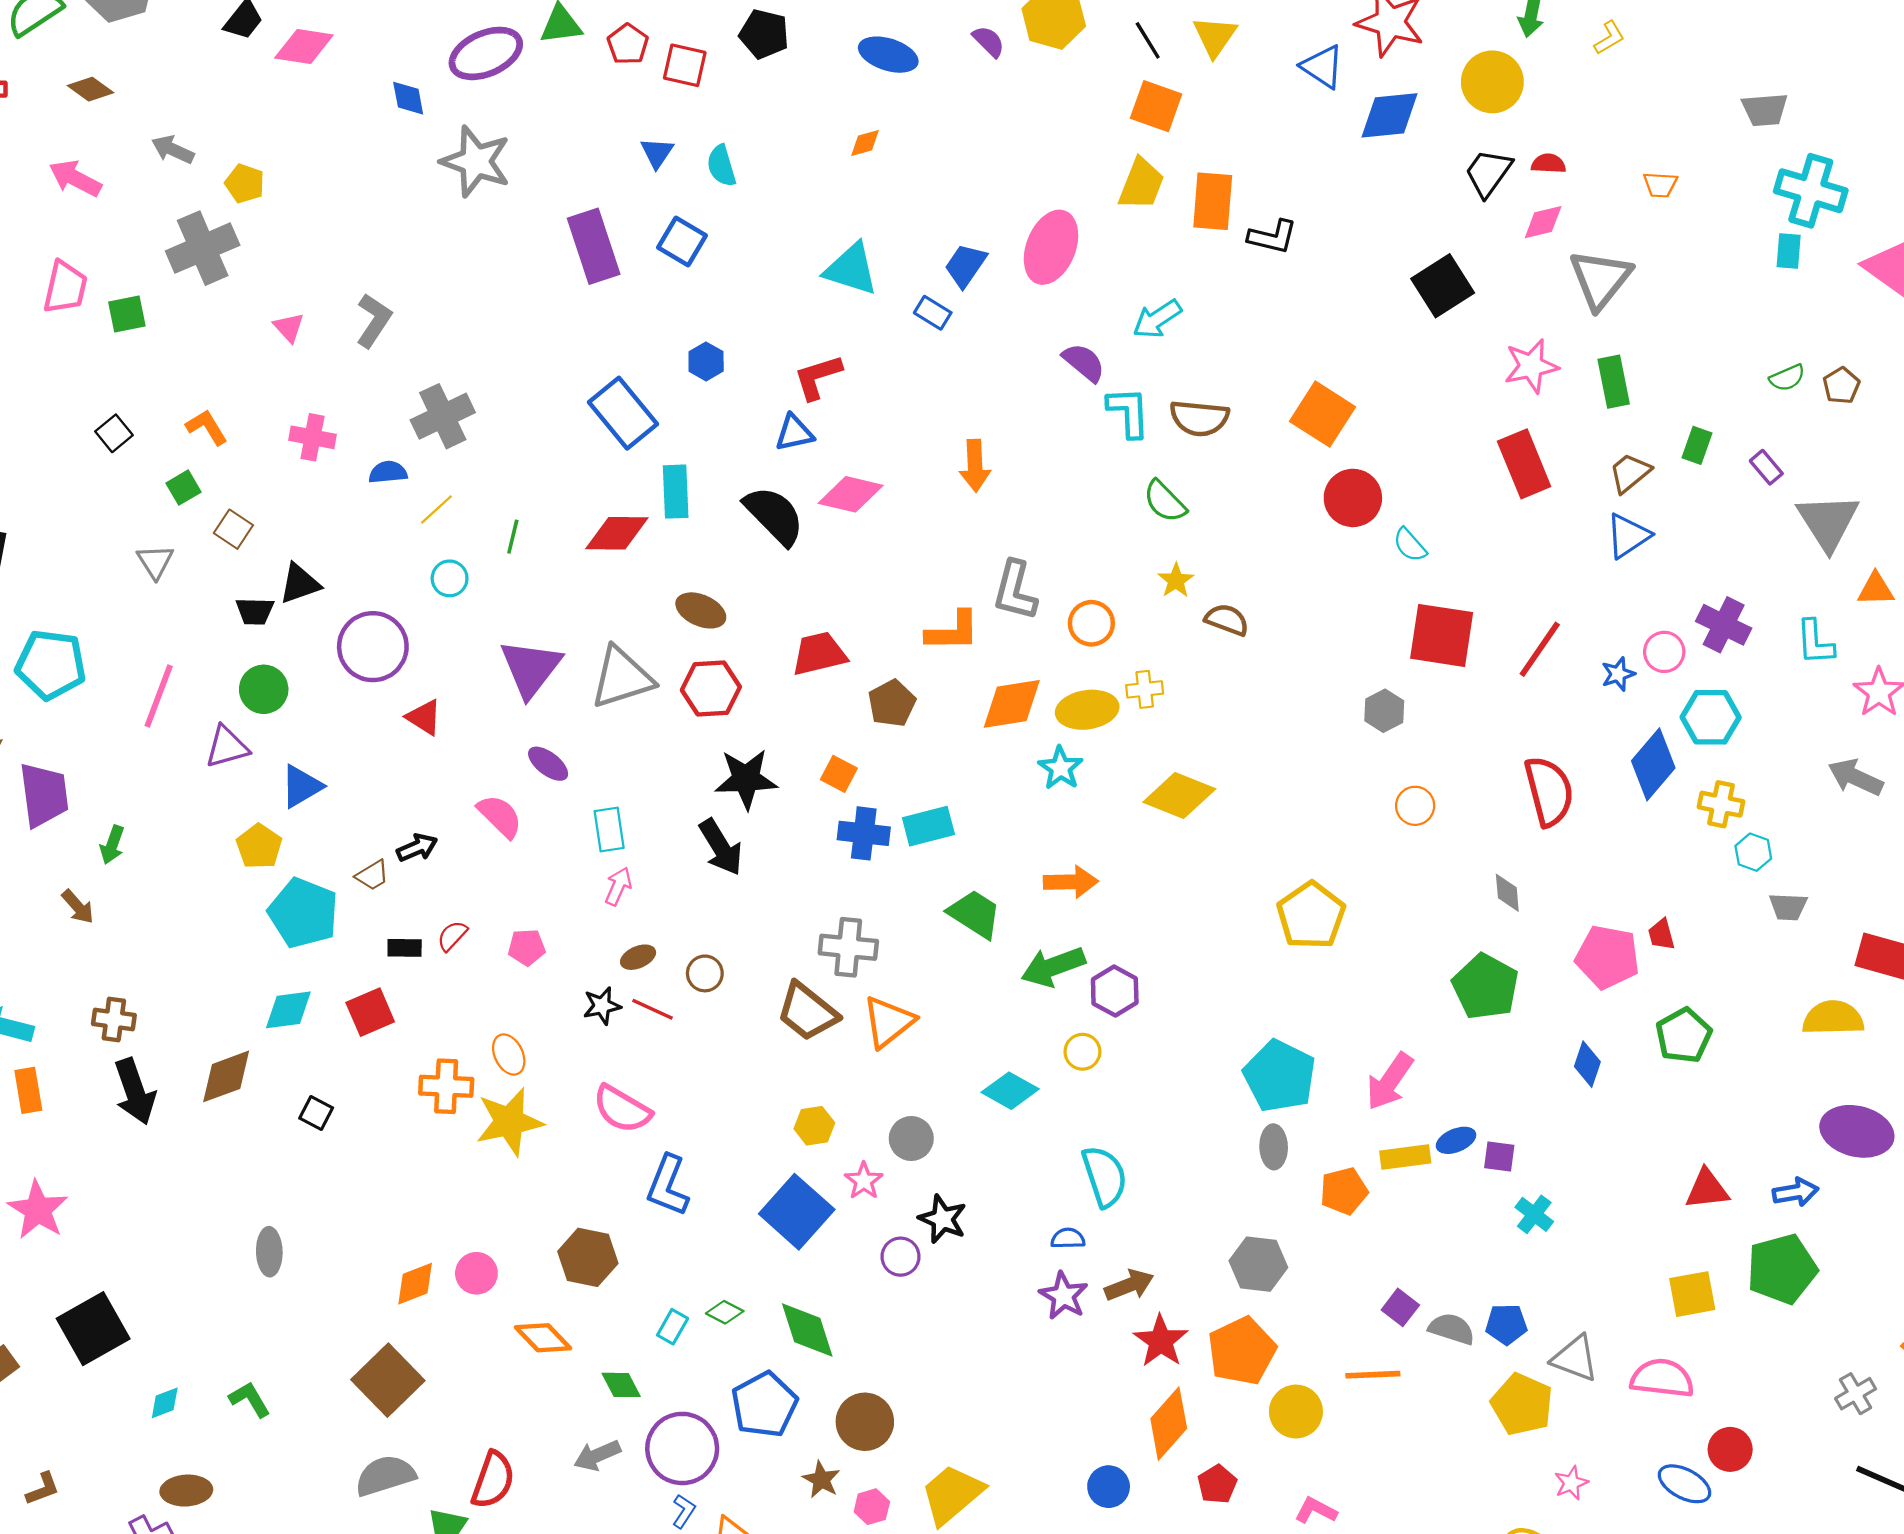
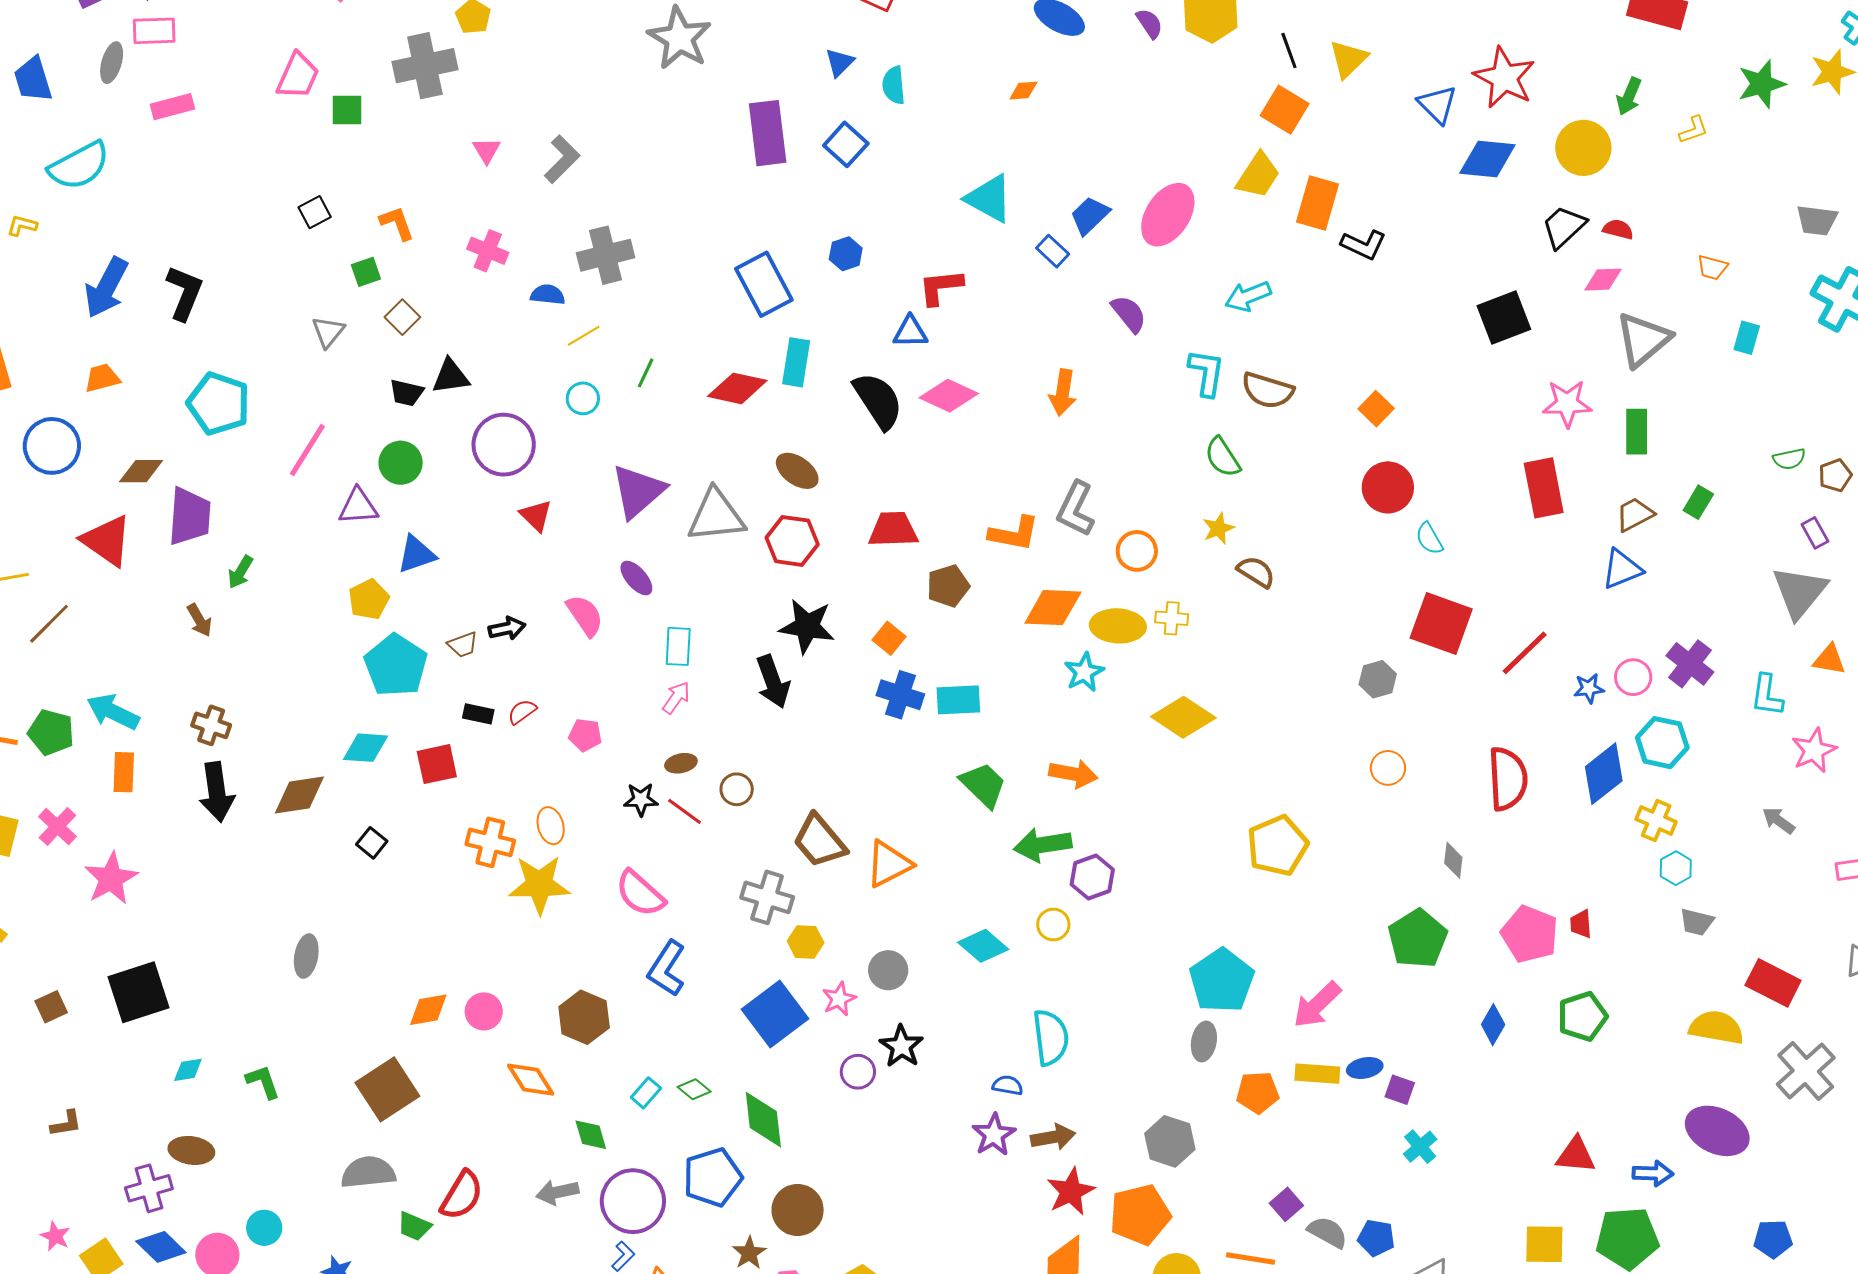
cyan rectangle: (1789, 251) -> (1747, 338), moved
purple semicircle: (1084, 362) -> (1129, 314), moved
orange square: (1322, 414) -> (1376, 409), size x0.6
purple rectangle: (1766, 467) -> (1815, 533), moved
gray arrow: (1856, 777) -> (1779, 821), size x0.7
gray cross: (848, 947) -> (767, 897), moved

